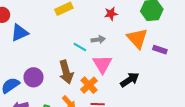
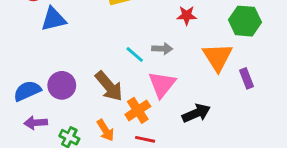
purple rectangle: (160, 50) -> (247, 78), turned 40
brown arrow: (66, 72) -> (109, 86), turned -35

